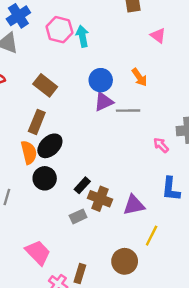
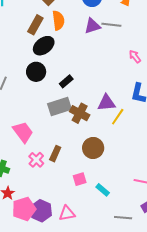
purple triangle: (104, 102) -> (92, 26), moved
orange semicircle: (29, 152) -> (58, 20), moved
brown cross: (100, 199) -> (80, 113), moved
gray rectangle: (78, 216) -> (60, 106), size x1.6
yellow line: (152, 236) -> (118, 117), moved

